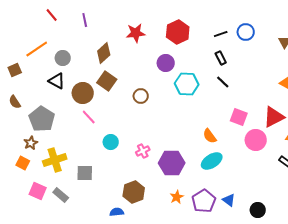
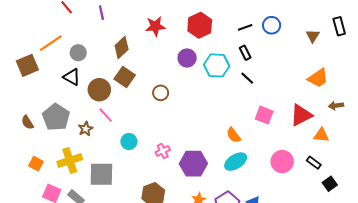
brown square: (15, 70) -> (27, 65), size x1.5
cyan hexagon: (187, 84) -> (217, 65), moved
brown semicircle: (15, 102) -> (27, 122), moved
pink circle: (256, 140) -> (282, 162), moved
brown star: (31, 143) -> (86, 129), moved
gray square: (85, 173) -> (101, 174), size x1.4

